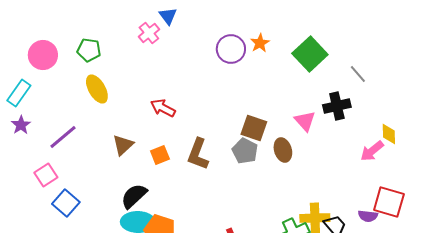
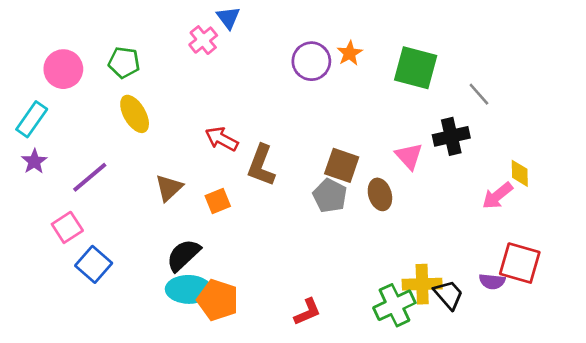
green square: (310, 54) -> (416, 68), turned -32
brown L-shape: (198, 154) -> (261, 165), moved

